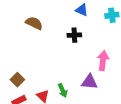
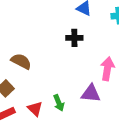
brown semicircle: (34, 23) -> (21, 61), moved

